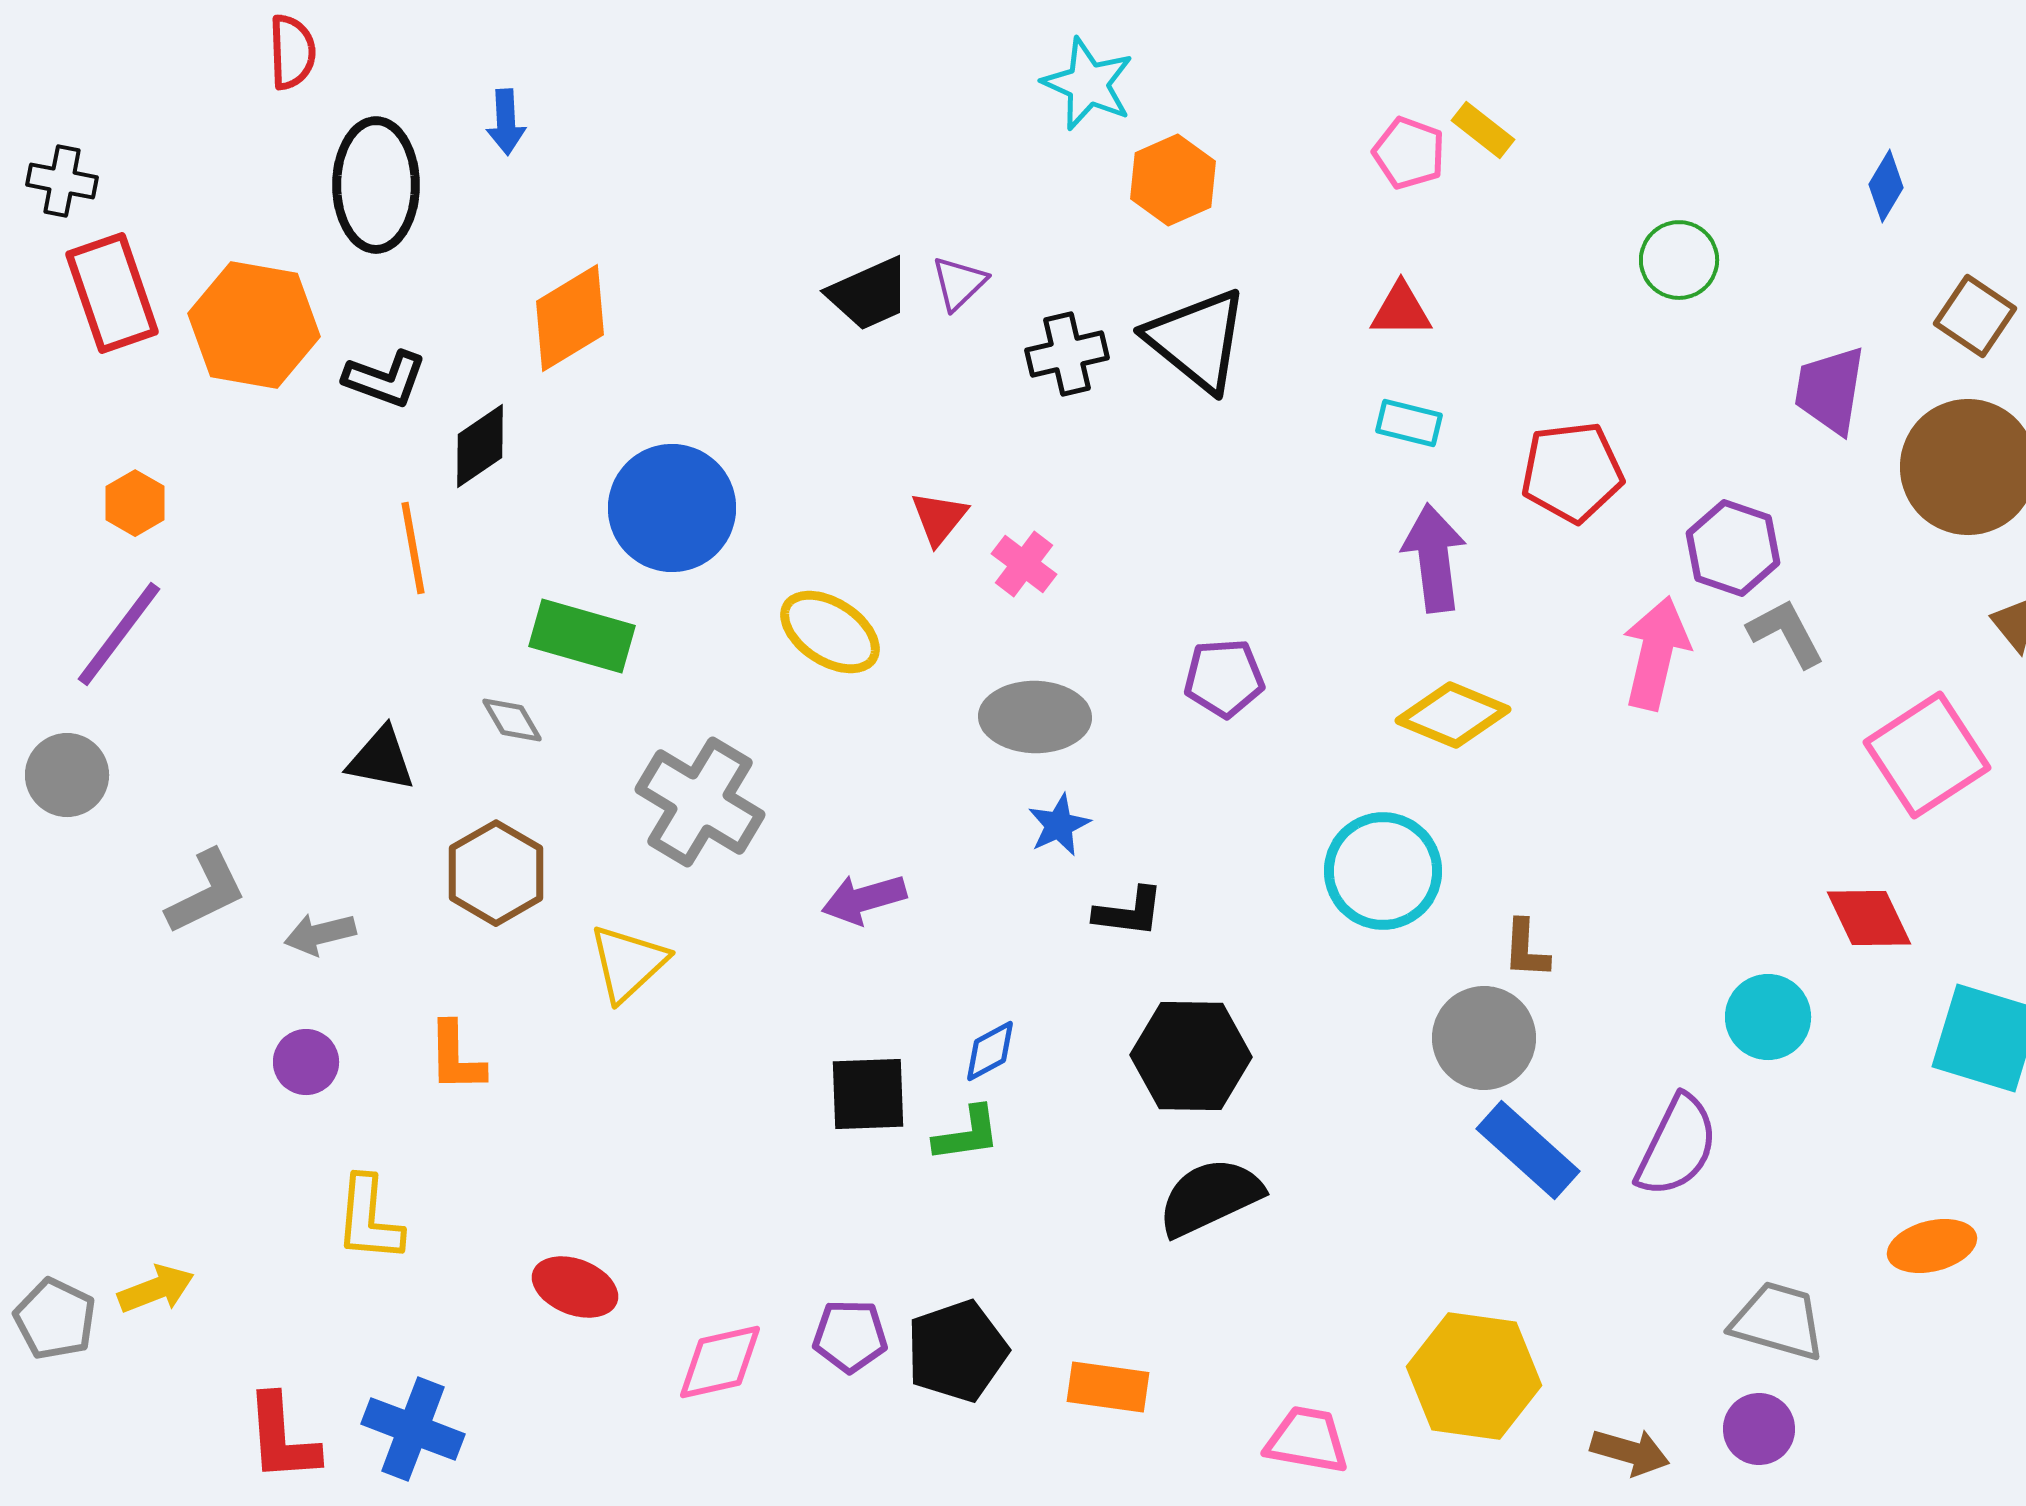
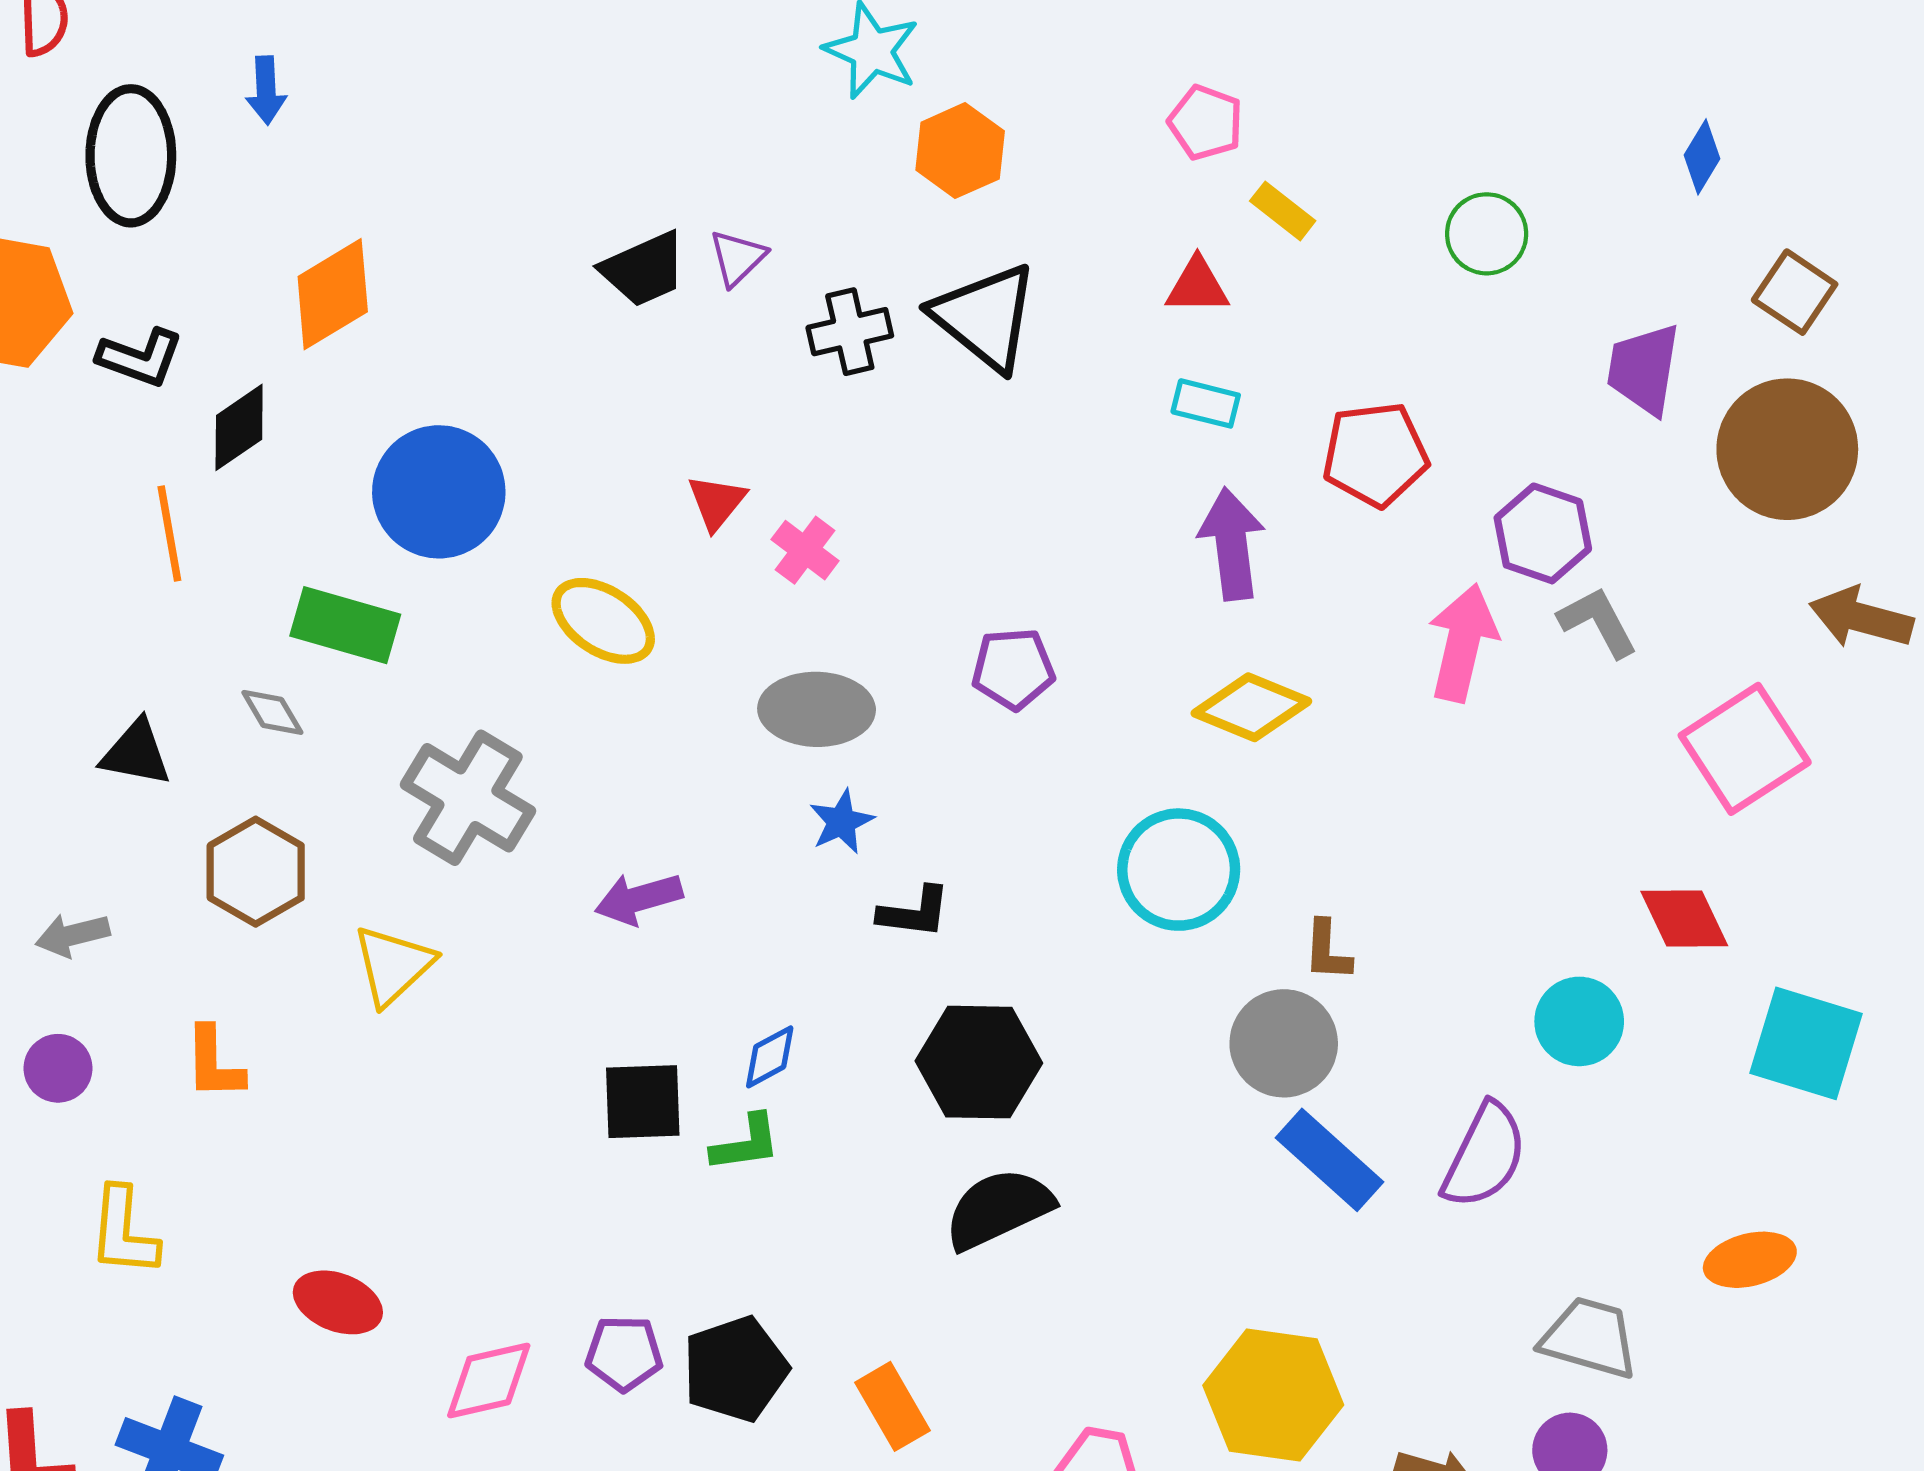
yellow rectangle: (1483, 130) -> (1283, 211), moved
orange rectangle: (1108, 1387) -> (892, 1406), turned 52

